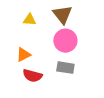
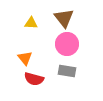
orange triangle: (23, 55) -> (25, 58), turned -42

